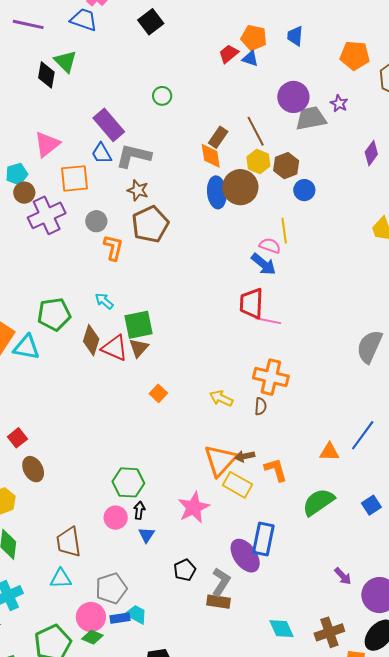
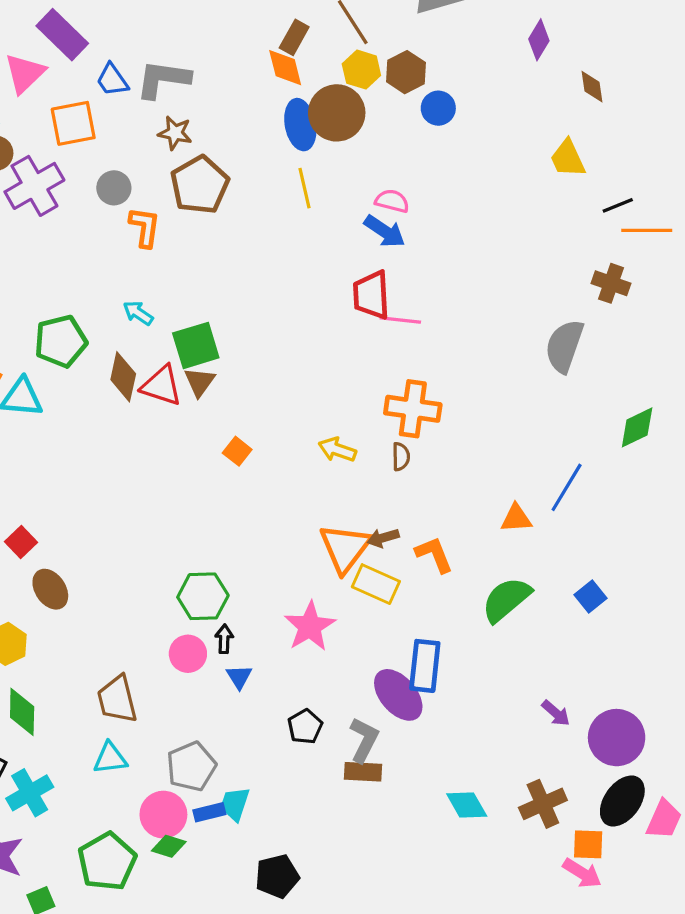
purple rectangle: (109, 125) -> (62, 35), moved
yellow line: (284, 231) -> (305, 188), moved
cyan trapezoid: (136, 614) -> (235, 804), turned -95

